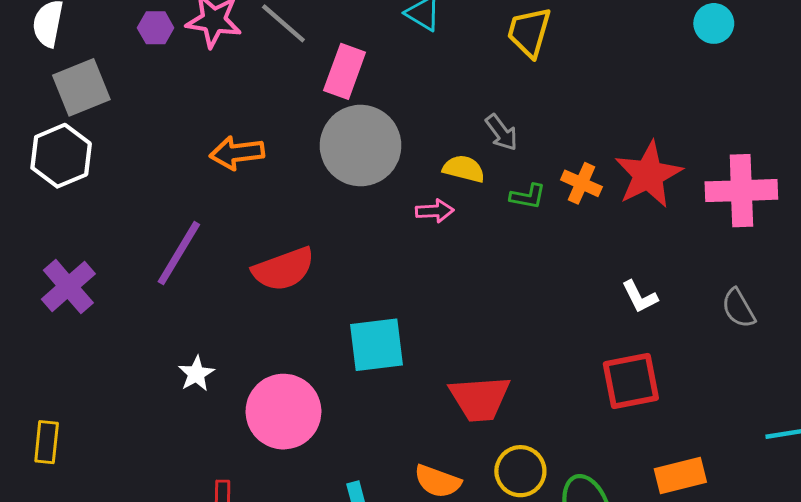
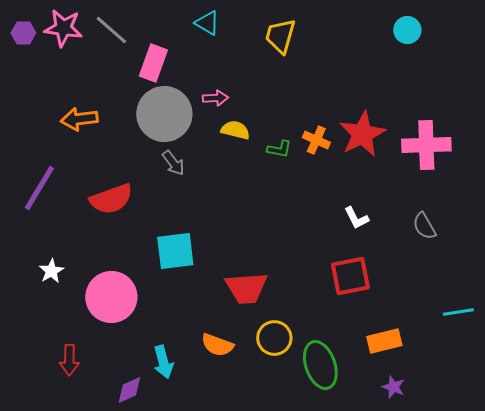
gray arrow: (502, 132) -> (173, 163), moved
pink arrow: (435, 211) -> (215, 98), moved

